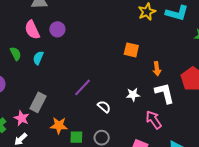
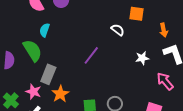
green semicircle: (16, 54) -> (32, 51), moved, size x1.6
white semicircle: (104, 107) -> (118, 30), moved
orange star: (59, 126) -> (60, 94), moved, turned -30

